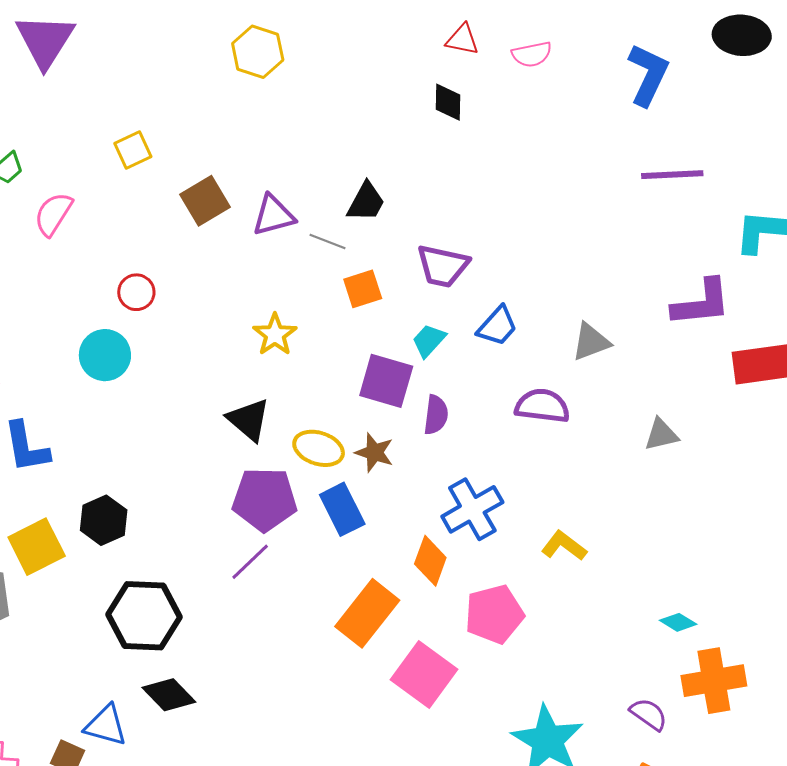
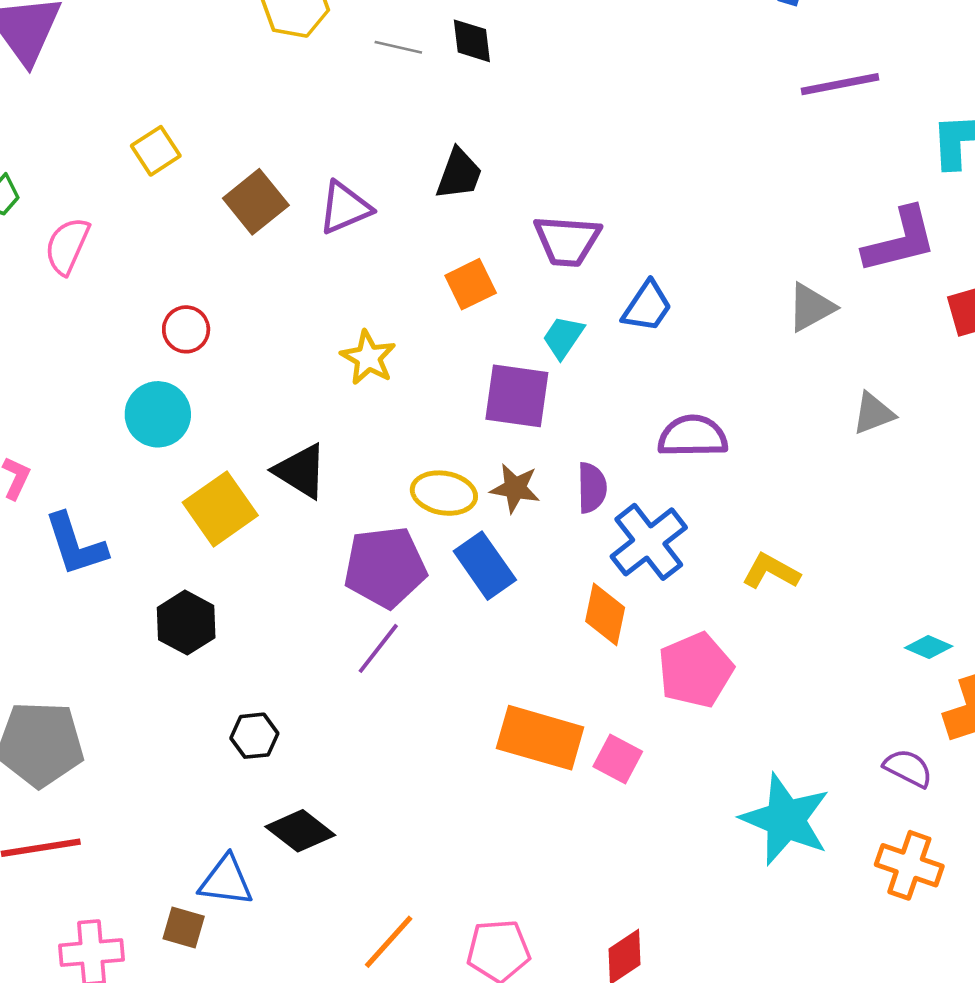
black diamond: (448, 102) -> (472, 41), moved
gray line: (327, 242) -> (398, 47), moved
gray triangle: (591, 342) -> (811, 307), moved
purple semicircle: (542, 406) -> (693, 436), moved
purple semicircle: (436, 415) -> (592, 488), moved
black triangle: (249, 420) -> (301, 471), moved
yellow square: (37, 547) -> (220, 509), moved
orange rectangle: (367, 613) -> (540, 738), moved, turned 76
black hexagon: (144, 616) -> (254, 736), size x0.5
pink square: (424, 675) -> (618, 759), size x0.6

